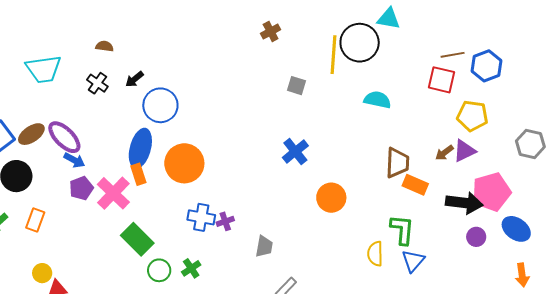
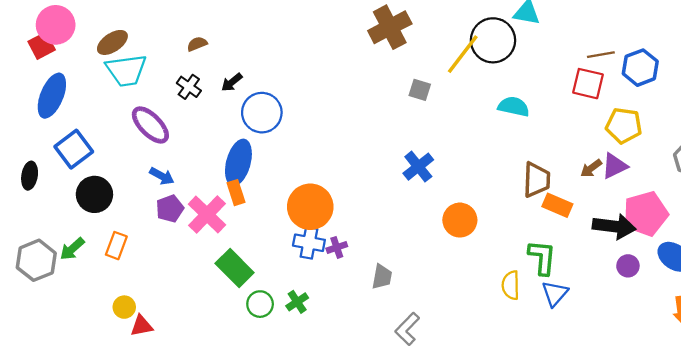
brown cross: (271, 31) -> (390, 27), size x1.8
brown semicircle: (105, 46) -> (197, 44), turned -30
yellow line: (334, 55) -> (463, 54), turned 33
brown ellipse: (31, 134) -> (112, 42), moved
purple ellipse: (64, 137) -> (150, 125), moved
orange circle: (184, 163) -> (310, 207), moved

